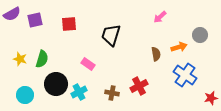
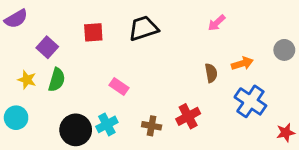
purple square: (35, 20) -> (47, 47), moved, turned -35
black trapezoid: (111, 35) -> (143, 28), moved, turned 55
gray circle: (200, 35) -> (284, 50), moved
black circle: (56, 84) -> (76, 130), moved
cyan circle: (25, 95) -> (16, 118), moved

